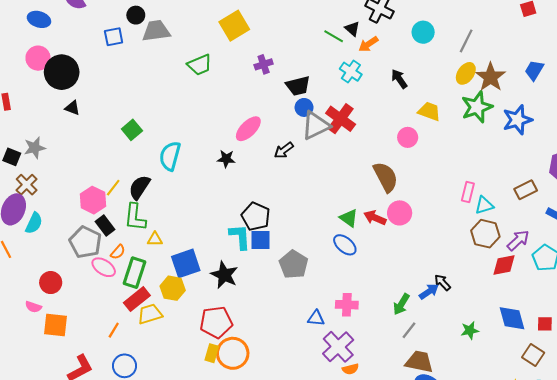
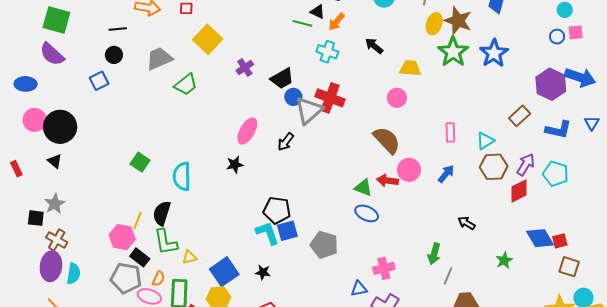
gray trapezoid: (156, 31) -> (159, 59), moved
black triangle: (72, 108) -> (55, 161), moved, turned 35
pink rectangle: (468, 192) -> (450, 132), moved
black star: (224, 275) -> (263, 272), size x0.6
blue arrow: (429, 292) -> (446, 174), moved
red square: (545, 324) -> (560, 241), moved

